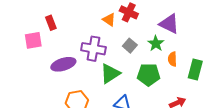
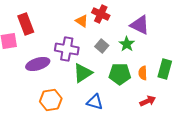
red rectangle: (51, 23) -> (26, 24), size x1.5
orange semicircle: (172, 59) -> (143, 73), moved

